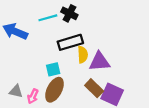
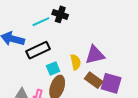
black rectangle: (70, 42) -> (38, 50), moved
yellow semicircle: (83, 55) -> (76, 62), moved

